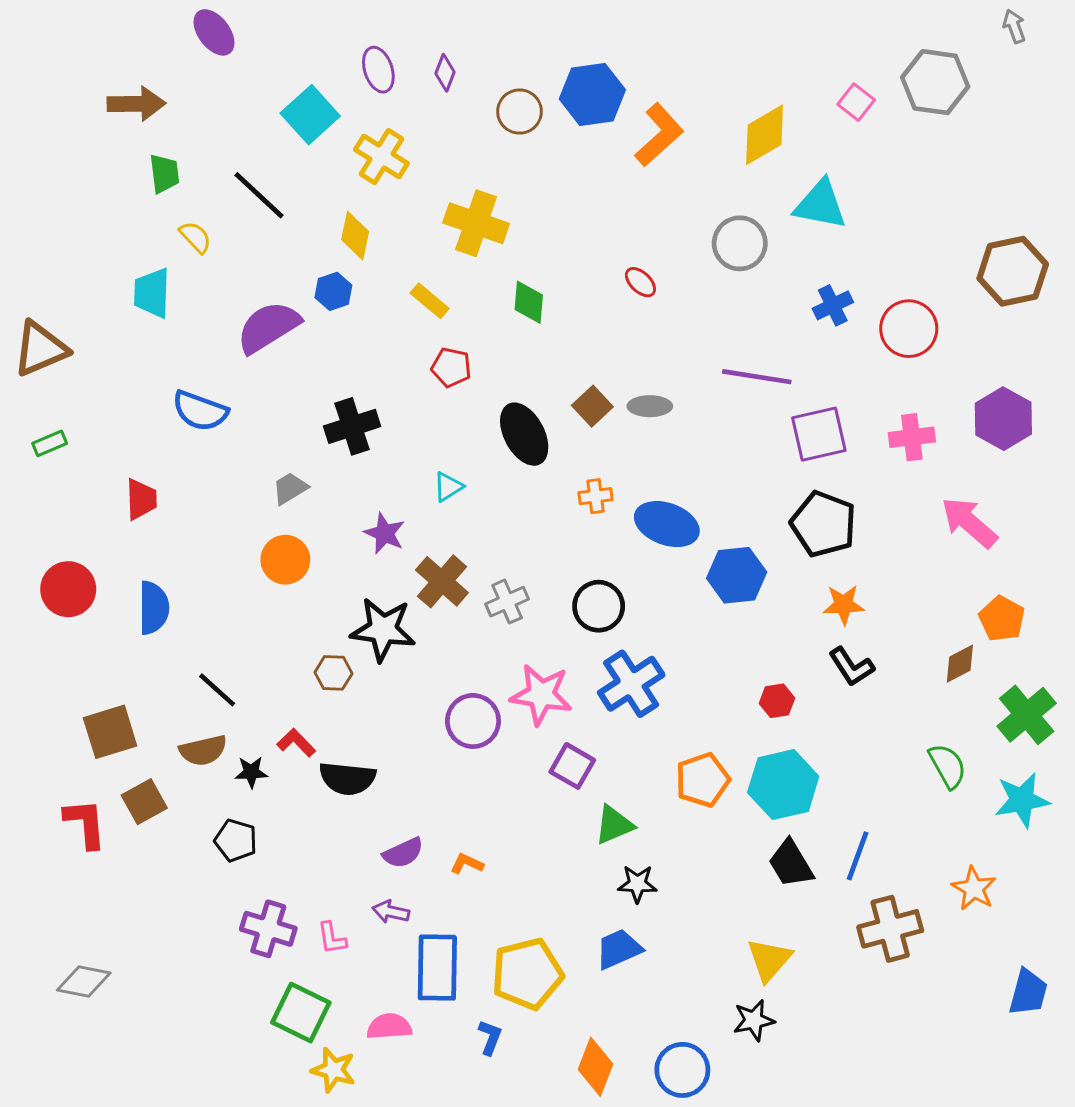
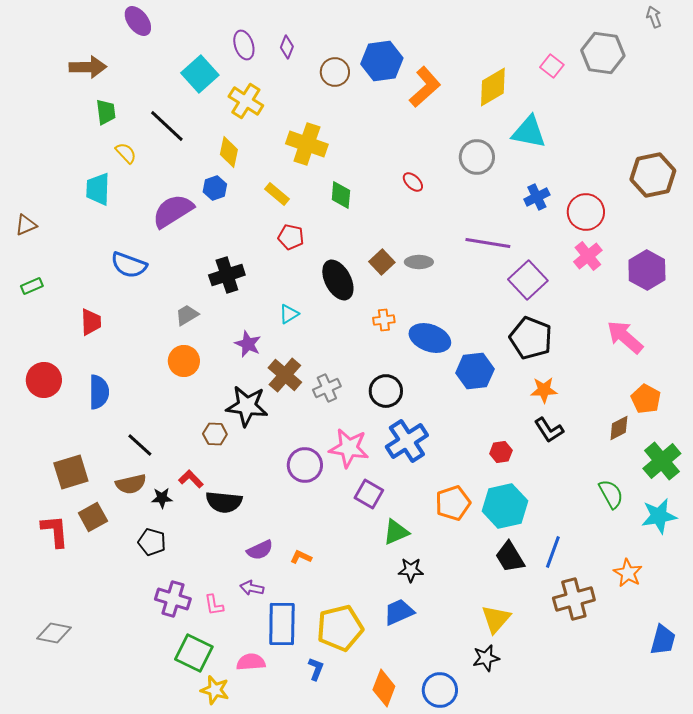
brown triangle: (40, 349) -> (26, 225), size x0.6
purple square: (819, 434) -> (528, 280), turned -30
pink cross: (912, 437) -> (588, 256), moved, turned -32

